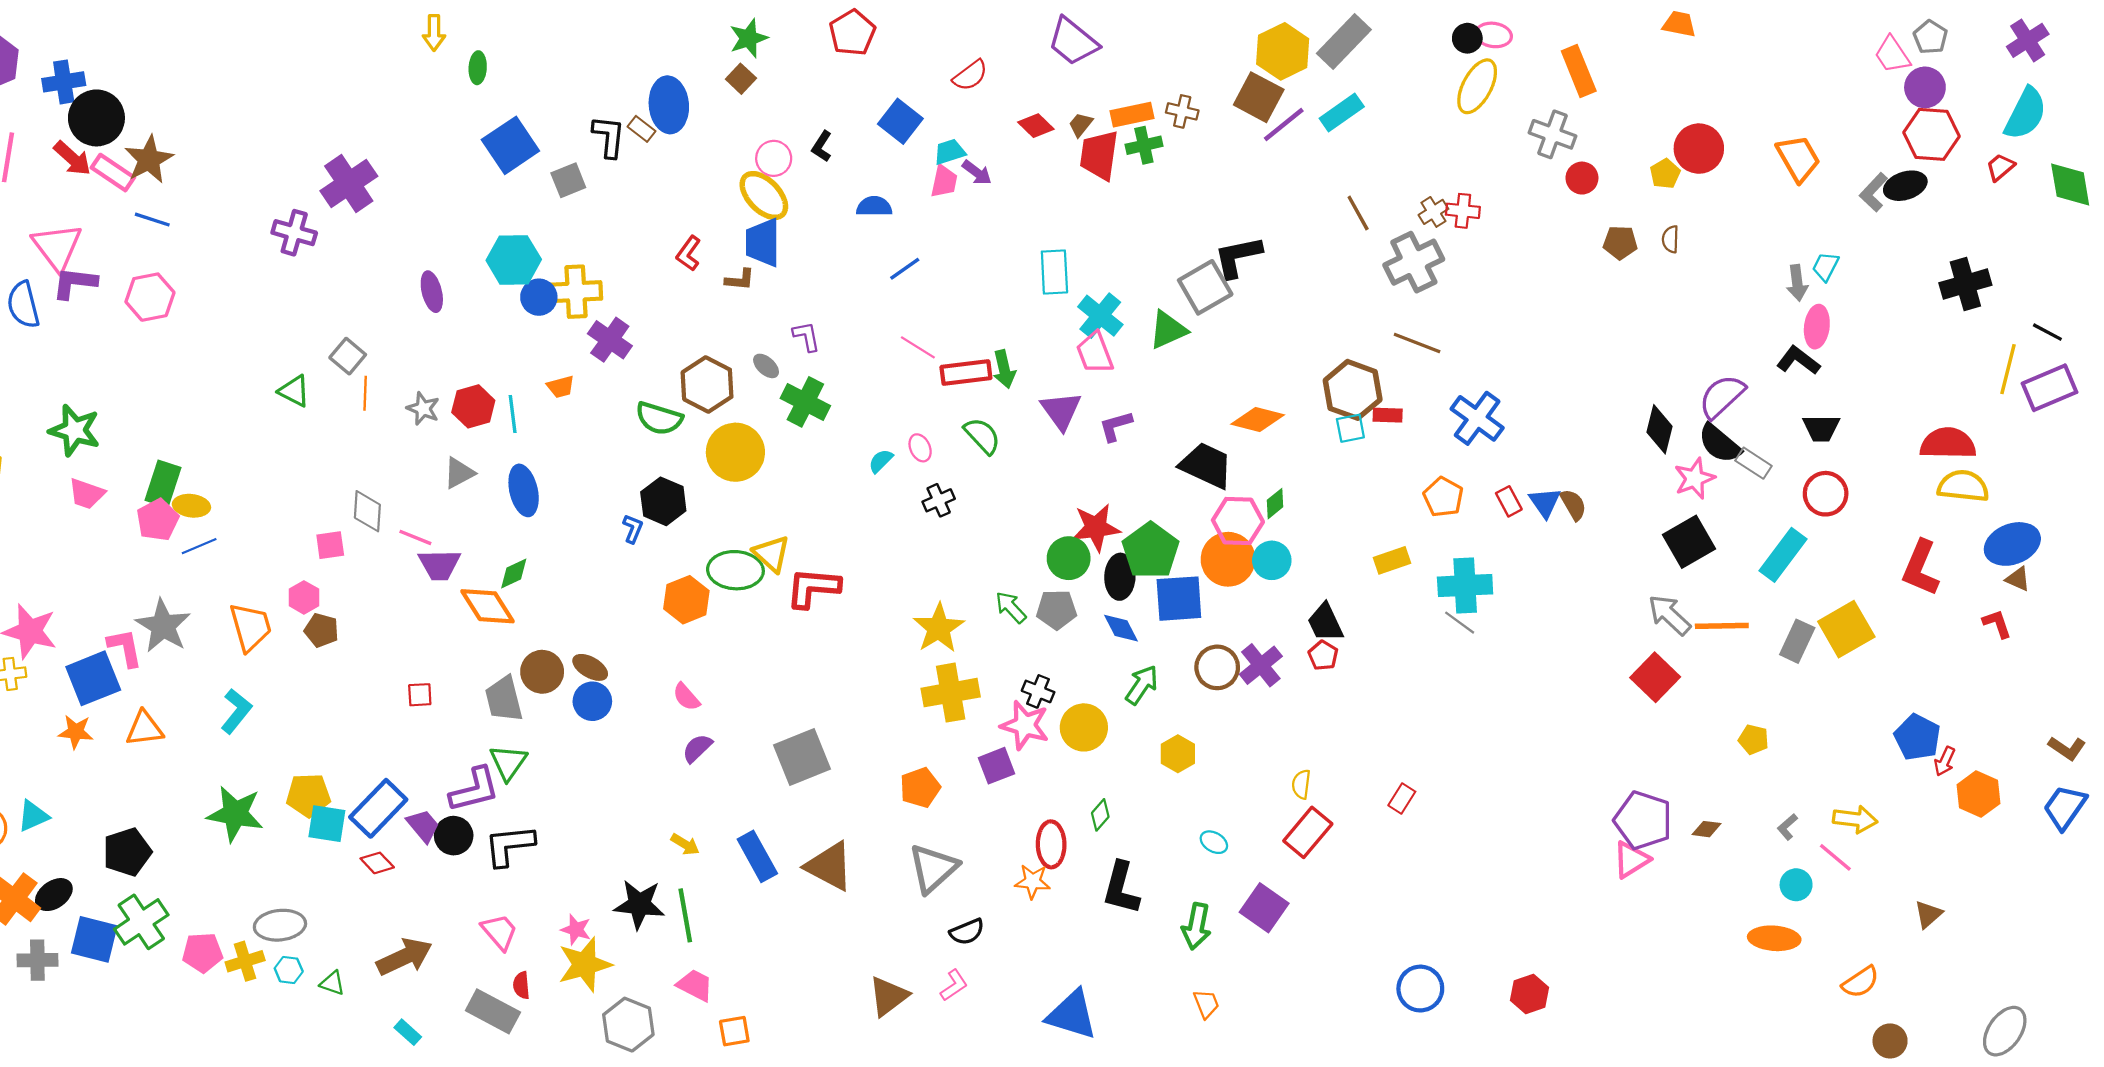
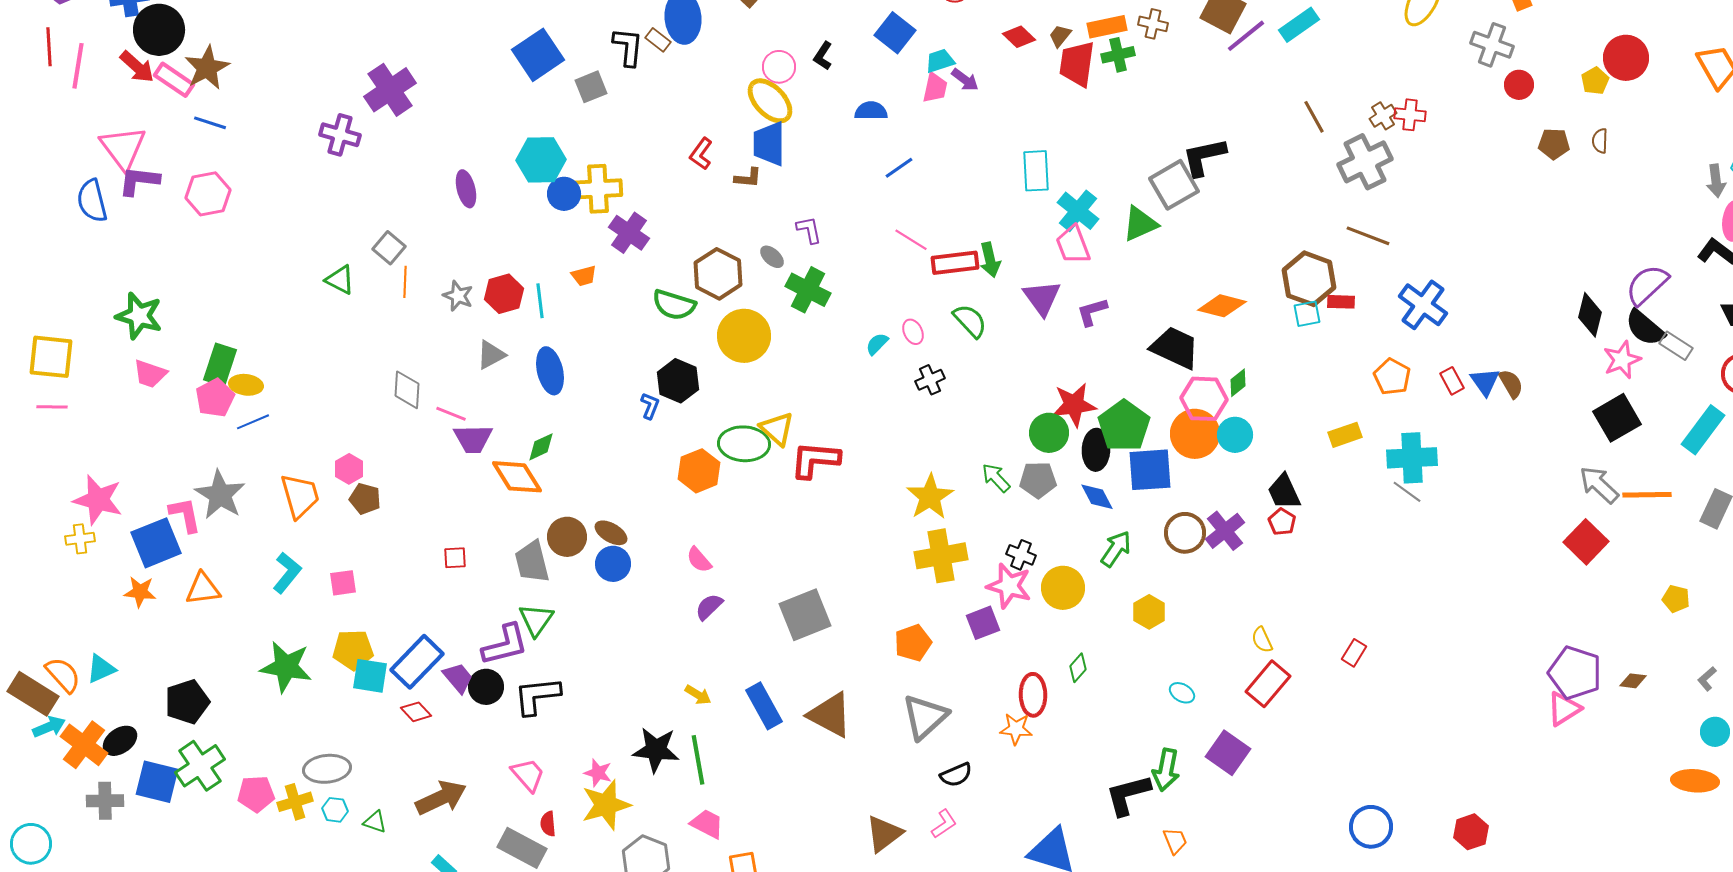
pink square: (330, 545) -> (343, 583), moved
yellow semicircle: (1301, 784) -> (1262, 640), turned -32
black L-shape: (1121, 888) -> (1128, 795), moved, turned 60

